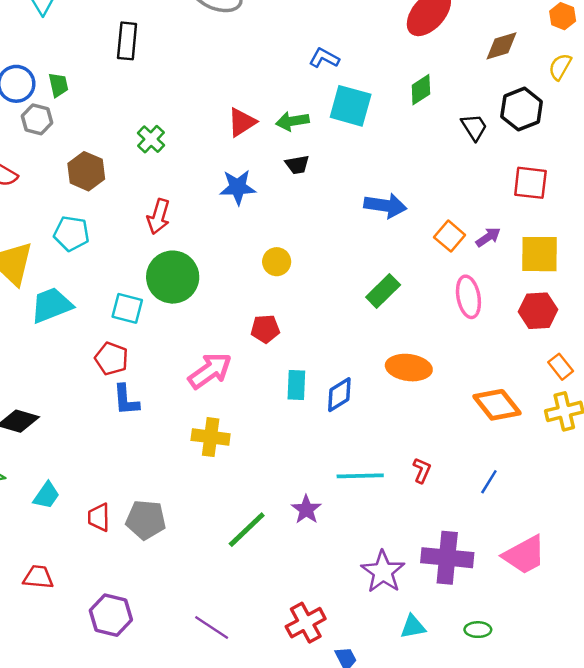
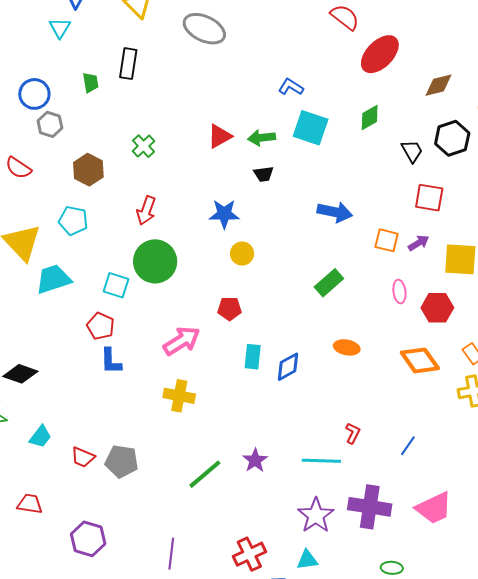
green trapezoid: (58, 85) -> (91, 83), moved
red square: (530, 183) -> (429, 198), moved
blue star: (238, 187) -> (224, 214), moved
orange square: (450, 236) -> (387, 240), turned -30
pink ellipse: (468, 297) -> (399, 292), size x0.7
red hexagon: (538, 311) -> (437, 308), moved
orange ellipse: (409, 368) -> (347, 347), size x0.7
orange diamond: (497, 405) -> (420, 360), moved
cyan line: (360, 476) -> (321, 461), moved
red trapezoid: (99, 517) -> (83, 457), turned -70
purple line: (212, 627) -> (171, 554), turned 60
cyan triangle: (413, 627) -> (307, 560), moved

